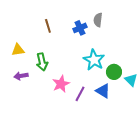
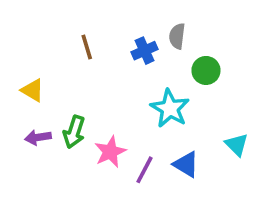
yellow triangle: (18, 50) -> (33, 90), turned 40
green arrow: (42, 62) -> (74, 132), moved, turned 30
green circle: (114, 72) -> (206, 70), moved

